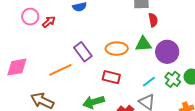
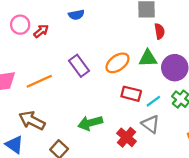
orange ellipse: (117, 49) -> (117, 63), turned -35
orange line: (60, 70) -> (39, 81), moved
red rectangle: (111, 77) -> (131, 94), moved

